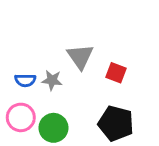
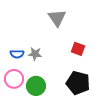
gray triangle: (80, 56) -> (57, 18), moved

